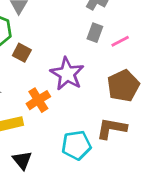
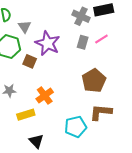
pink line: (120, 41) -> (101, 39), moved
purple star: (67, 74) -> (48, 43), moved
brown pentagon: (123, 86) -> (94, 81), moved

